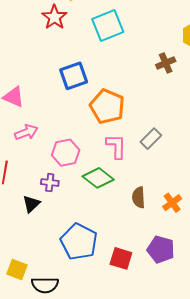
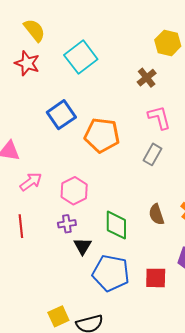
pink L-shape: (116, 146) -> (159, 117), moved
green diamond: (98, 178) -> (116, 225), moved, turned 68
black triangle: (31, 204) -> (83, 246), moved
yellow square: (17, 269) -> (58, 316), turned -30

